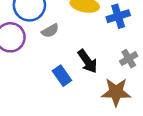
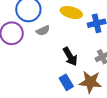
blue rectangle: (62, 76) -> (66, 82), moved

